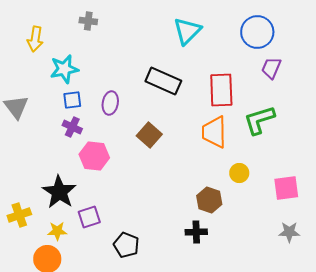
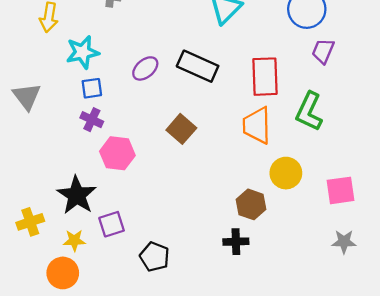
purple ellipse: (110, 103) -> (145, 68), moved, turned 40
green L-shape: (259, 120) -> (309, 111), turned -48
yellow circle: (239, 173) -> (286, 173), size x1.4

